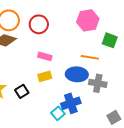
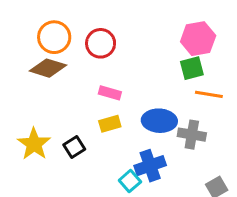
pink hexagon: (88, 20) -> (198, 39), moved
green square: (110, 40) -> (192, 68), moved, turned -35
orange line: (90, 57) -> (209, 94), moved

